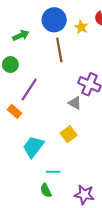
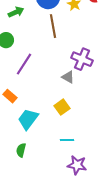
orange rectangle: (15, 111) -> (10, 96), moved
cyan line: (53, 172) -> (67, 140), moved
green semicircle: (46, 190) -> (21, 150), moved, turned 40

